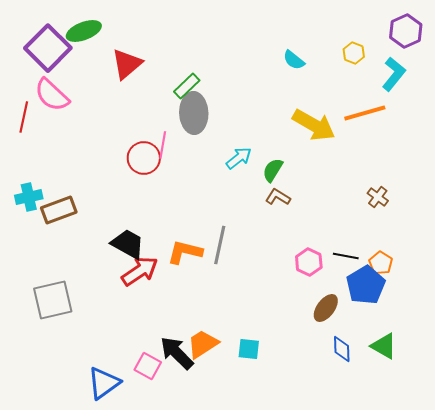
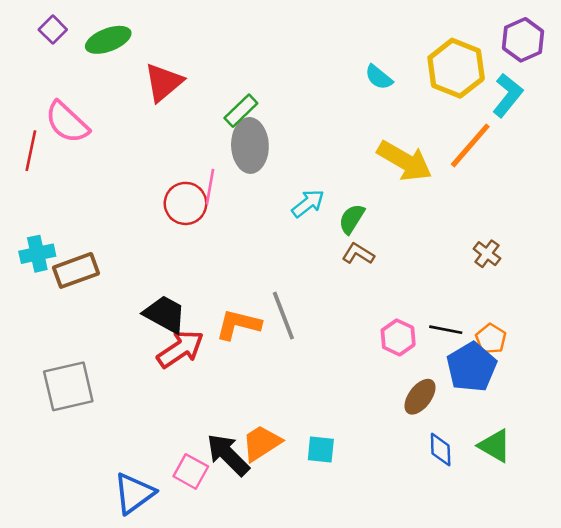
purple square: (48, 48) -> (53, 30), moved, size x0.5
yellow hexagon: (354, 53) -> (456, 68), size x2.0
orange line: (365, 113) -> (470, 145), turned -33
gray line: (220, 245) -> (283, 316), turned -33

